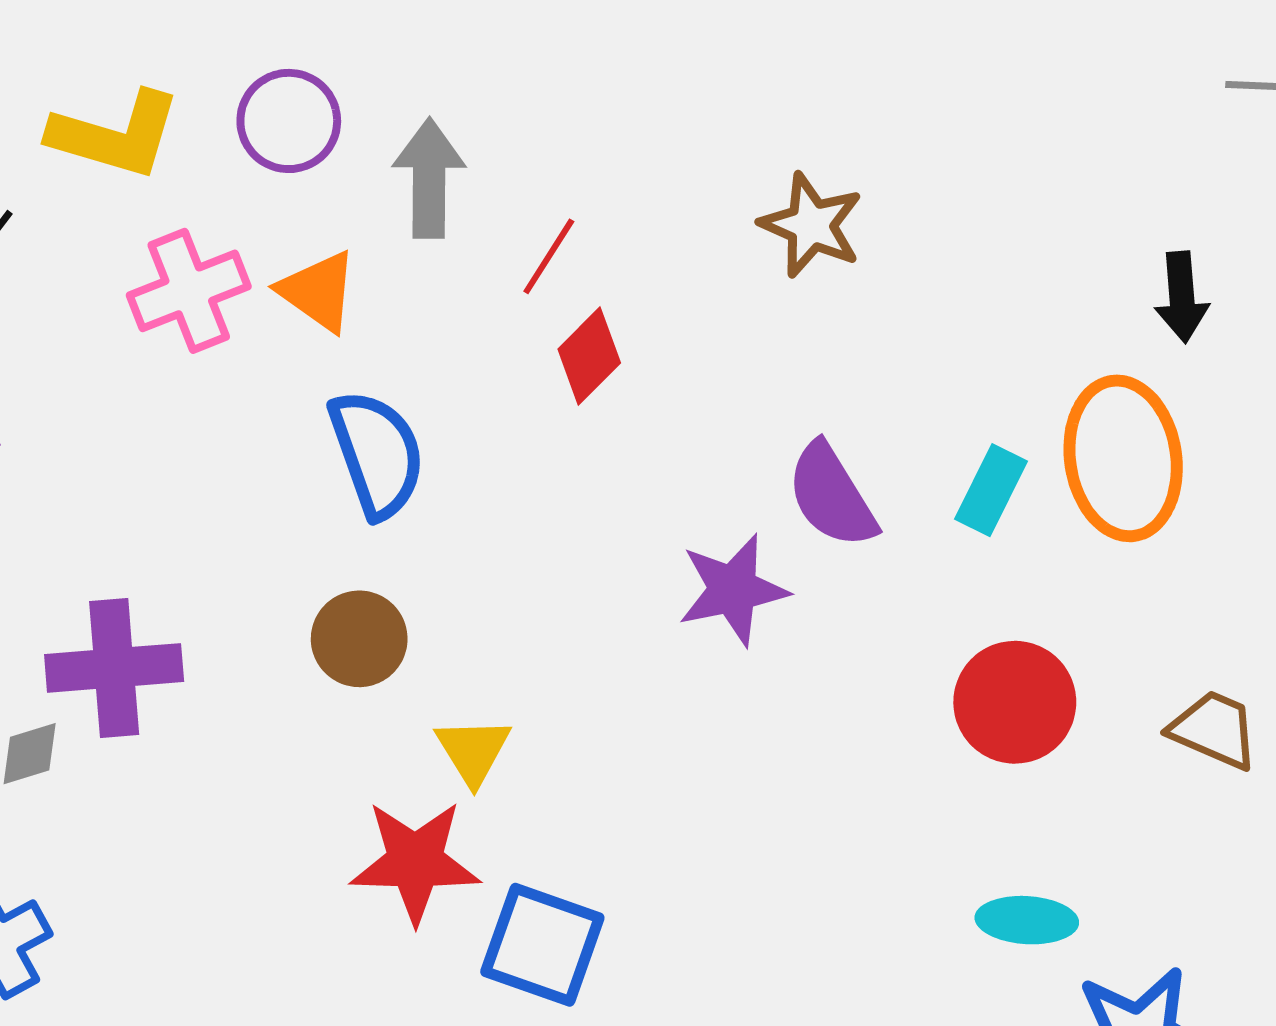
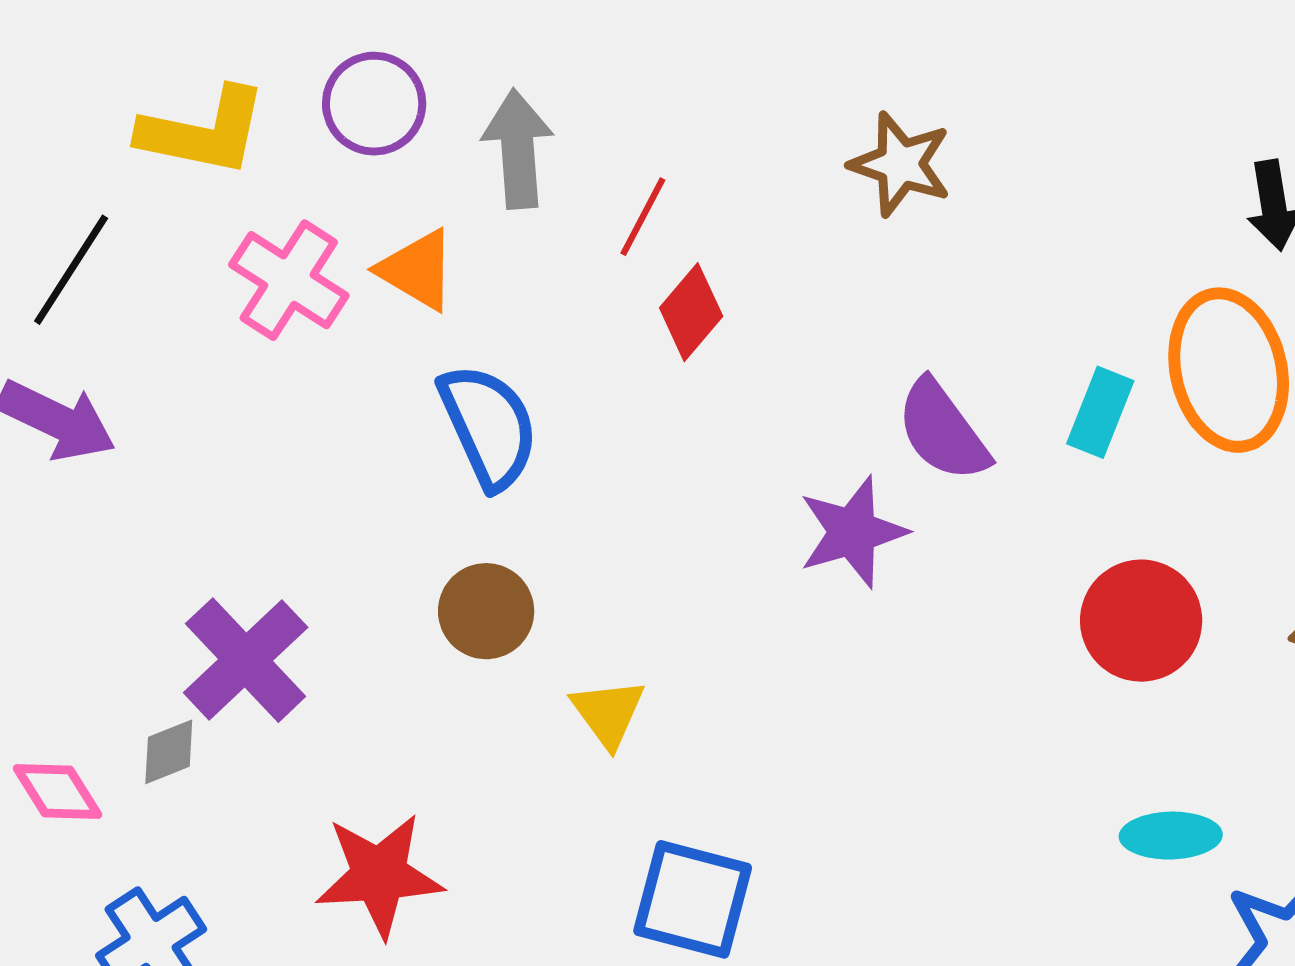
pink cross: (189, 291) -> (289, 280), turned -31
purple cross: (114, 668) -> (246, 660), turned -34
red star: (415, 862) -> (379, 875), moved

